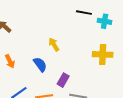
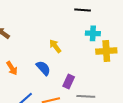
cyan cross: (105, 21) -> (93, 33), moved

